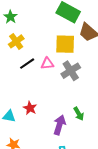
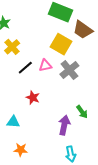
yellow square: (65, 44) -> (61, 44), turned 35
red star: (30, 108) -> (33, 98), moved

